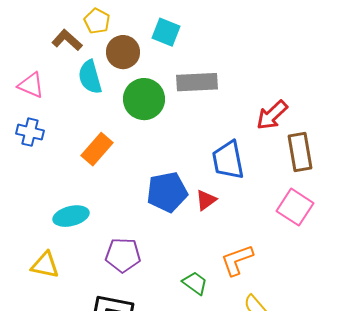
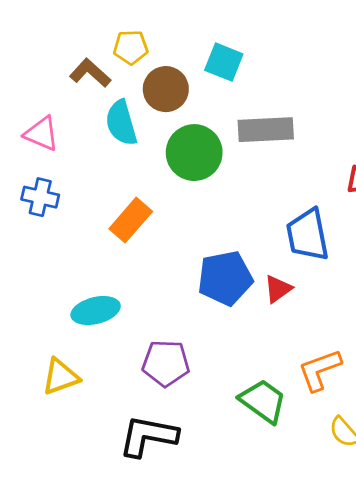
yellow pentagon: (97, 21) -> (131, 47), turned -30
yellow triangle: (45, 265) -> (60, 377), turned -32
green trapezoid: (195, 283) -> (263, 401), size x1.4

